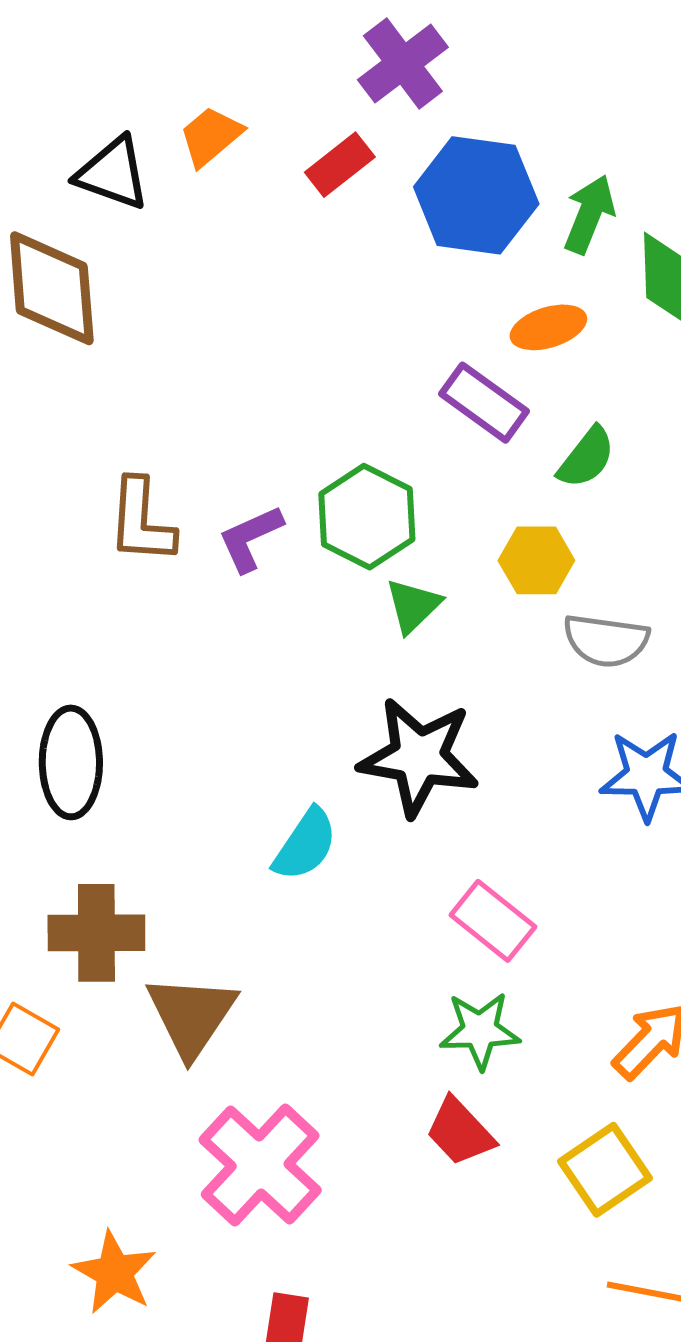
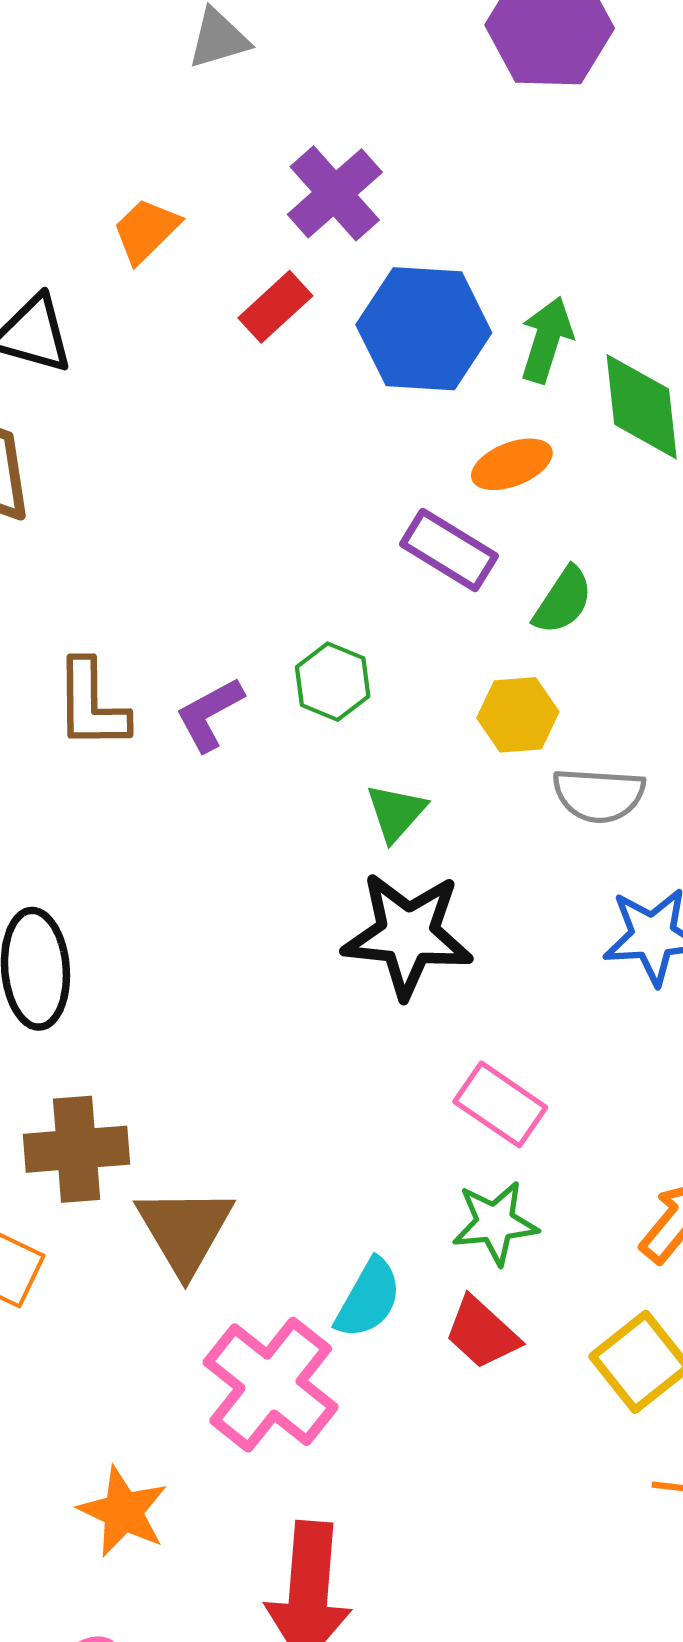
orange trapezoid: (211, 136) -> (146, 230), moved
green hexagon: (367, 517) -> (333, 682), size x0.7
green triangle: (413, 606) -> (396, 813), moved
cyan semicircle: (305, 845) -> (368, 1299), moved

